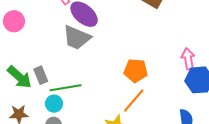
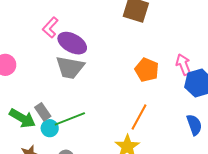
orange pentagon: (136, 71) -> (147, 70), moved, turned 30
cyan circle: (54, 104) -> (50, 128), moved

